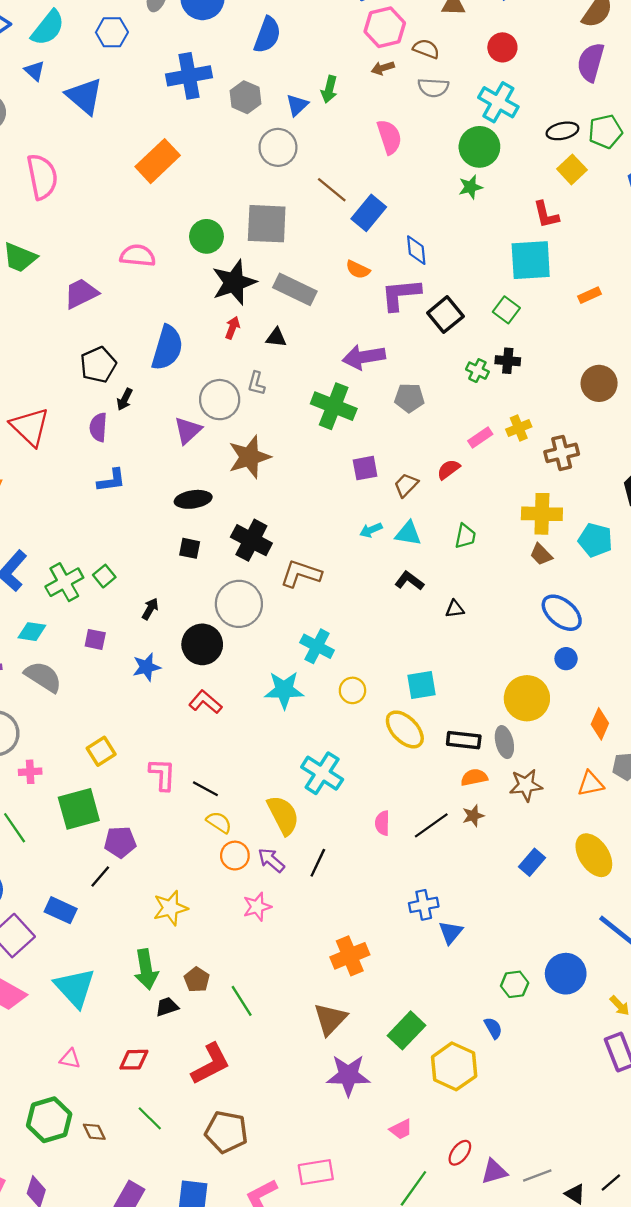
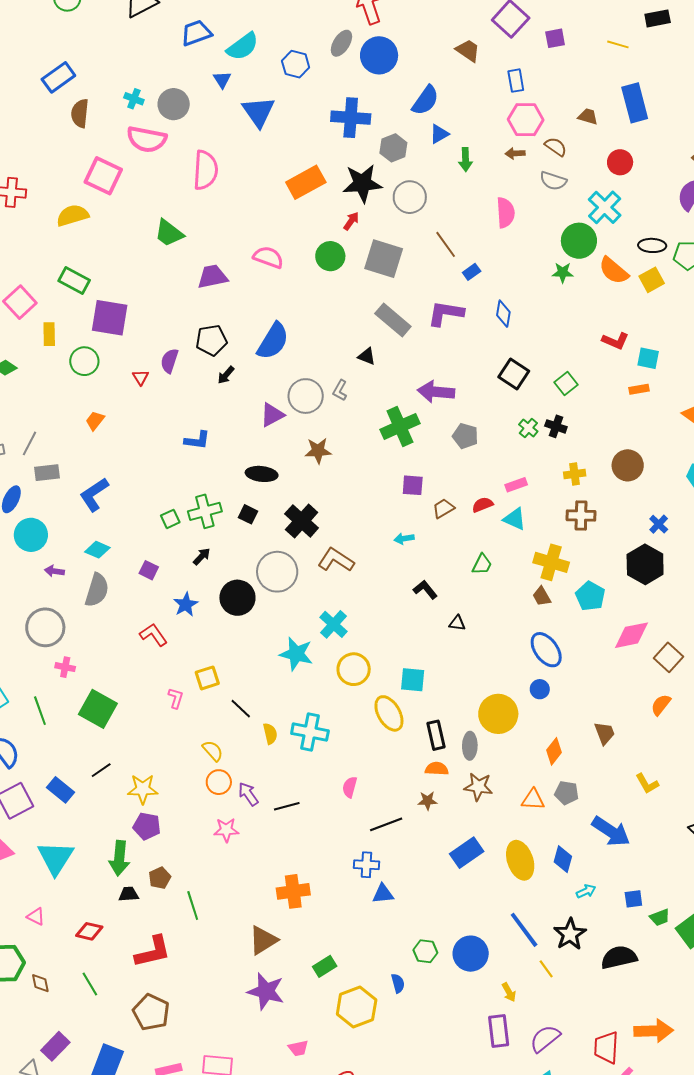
green arrow: (329, 89) -> (465, 160), turned -30
blue triangle: (297, 105) -> (439, 134), moved
blue rectangle: (369, 213) -> (472, 272), size x0.6
red L-shape: (546, 215) -> (615, 341), moved, turned -68
cyan square: (531, 260) -> (648, 358), moved, size x0.6
orange semicircle: (358, 270) -> (614, 271), moved, size x1.5
black star: (234, 282) -> (362, 183), moved
purple L-shape: (401, 294) -> (446, 313), moved
black square: (445, 315) -> (514, 374), turned -32
red arrow: (232, 328) -> (351, 221), moved
green cross: (334, 406) -> (400, 426), turned 30
red triangle: (30, 427) -> (140, 377), size x0.5
purple semicircle: (98, 427) -> (169, 361), moved
yellow cross: (519, 428) -> (575, 474), moved
brown star: (249, 457) -> (318, 451), size x0.7
cyan triangle: (408, 533) -> (515, 519), moved
green cross: (64, 582) -> (205, 511), moved
blue star: (146, 667) -> (186, 605), turned -30
gray semicircle: (43, 677) -> (97, 590), turned 60
yellow circle: (352, 690) -> (354, 669), size x1.4
red L-shape: (205, 702) -> (153, 635), moved
black rectangle: (464, 740) -> (436, 735), turned 56
yellow square: (101, 751) -> (207, 678), moved
cyan cross: (322, 773) -> (310, 732), turned -36
pink L-shape: (162, 774) -> (176, 698), size x0.7
black line: (205, 789) -> (241, 709), moved
green square: (79, 809) -> (98, 709), turned 30
yellow semicircle: (283, 815) -> (270, 734), moved, size x0.6
black line: (431, 825) -> (386, 824), moved
purple pentagon: (120, 842) -> (147, 826), moved
blue rectangle: (532, 862) -> (467, 853), size x1.4
black line: (318, 863) -> (287, 806), turned 35
yellow star: (170, 908) -> (143, 789), moved
blue triangle: (451, 932) -> (383, 894), turned 30
green rectangle: (407, 1030) -> (325, 966), size x0.7

